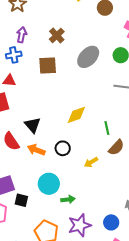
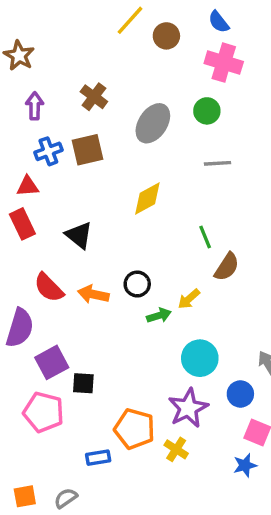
blue cross: (14, 55) -> (48, 151), moved
yellow diamond: (76, 115) -> (147, 198), moved
black triangle: (33, 125) -> (79, 235), moved
cyan circle: (49, 184) -> (200, 358), moved
green arrow: (68, 199) -> (159, 316), moved

